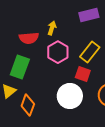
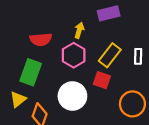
yellow arrow: (52, 28) -> (79, 30), moved
white circle: (70, 96) -> (72, 96), moved

